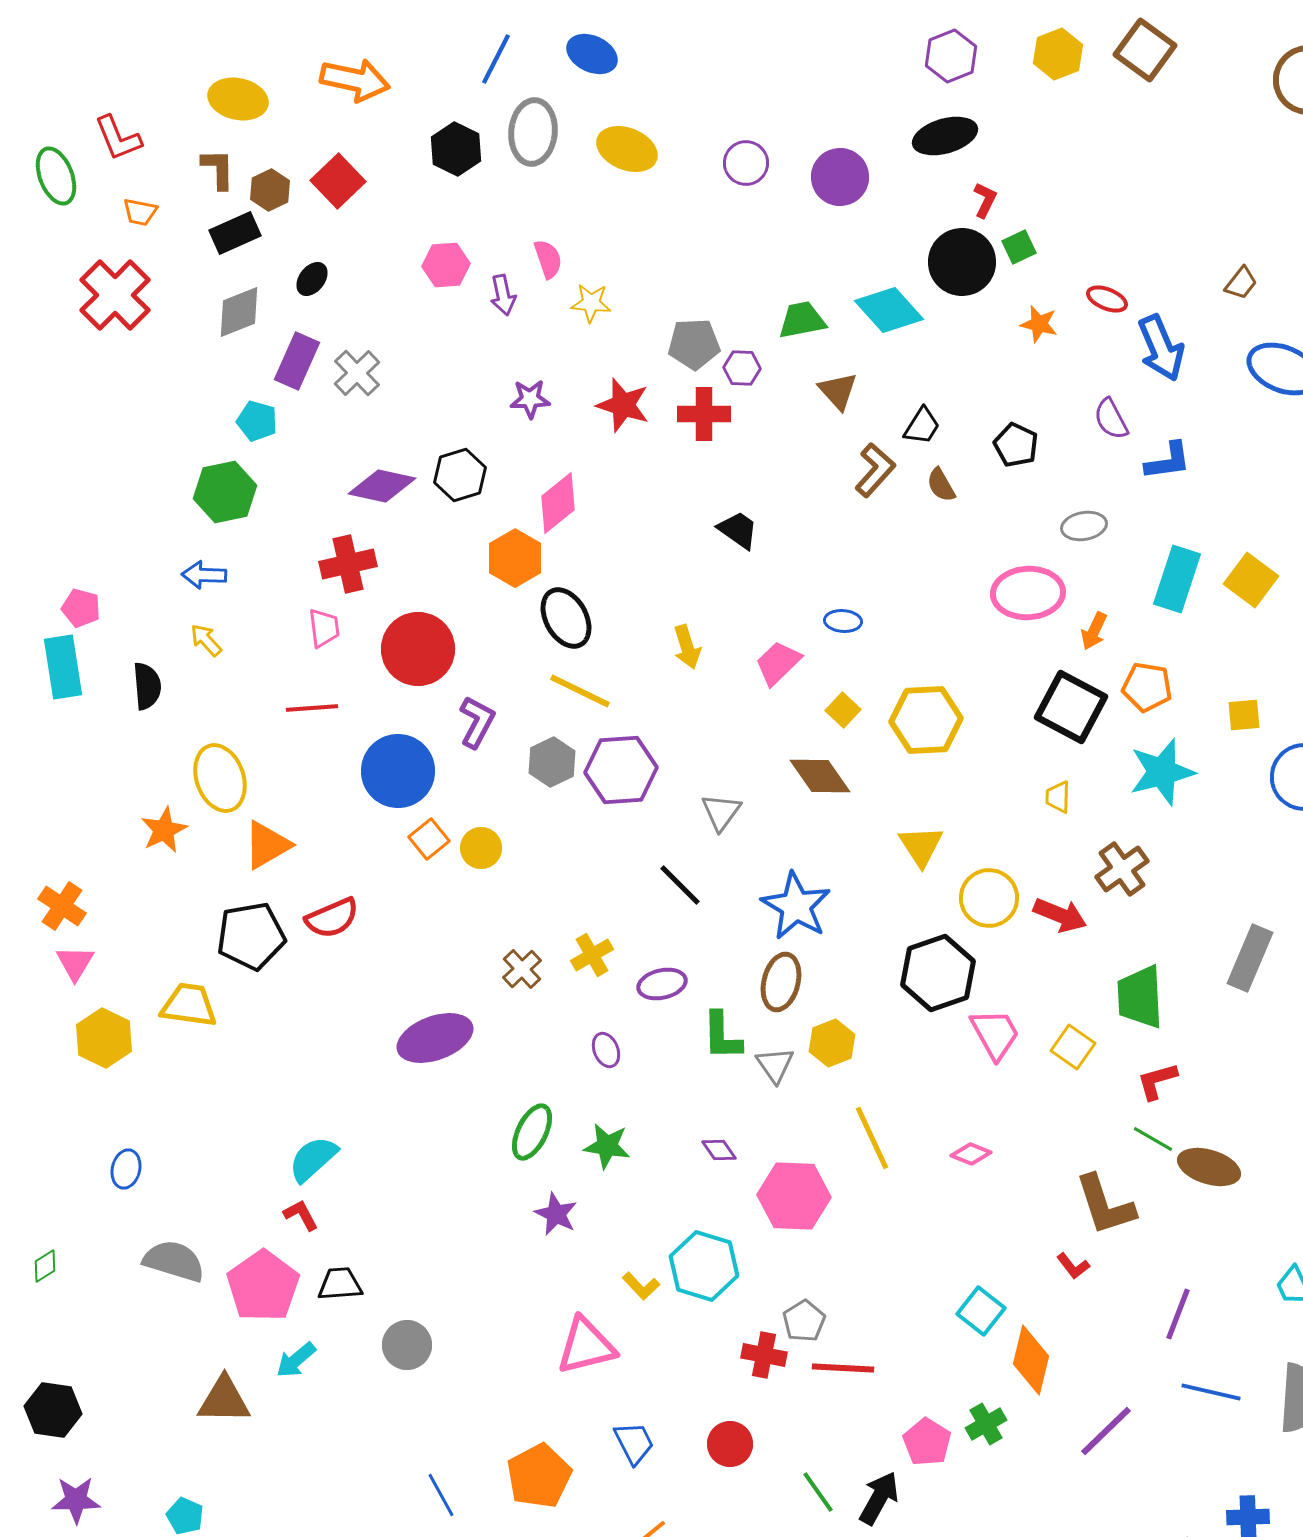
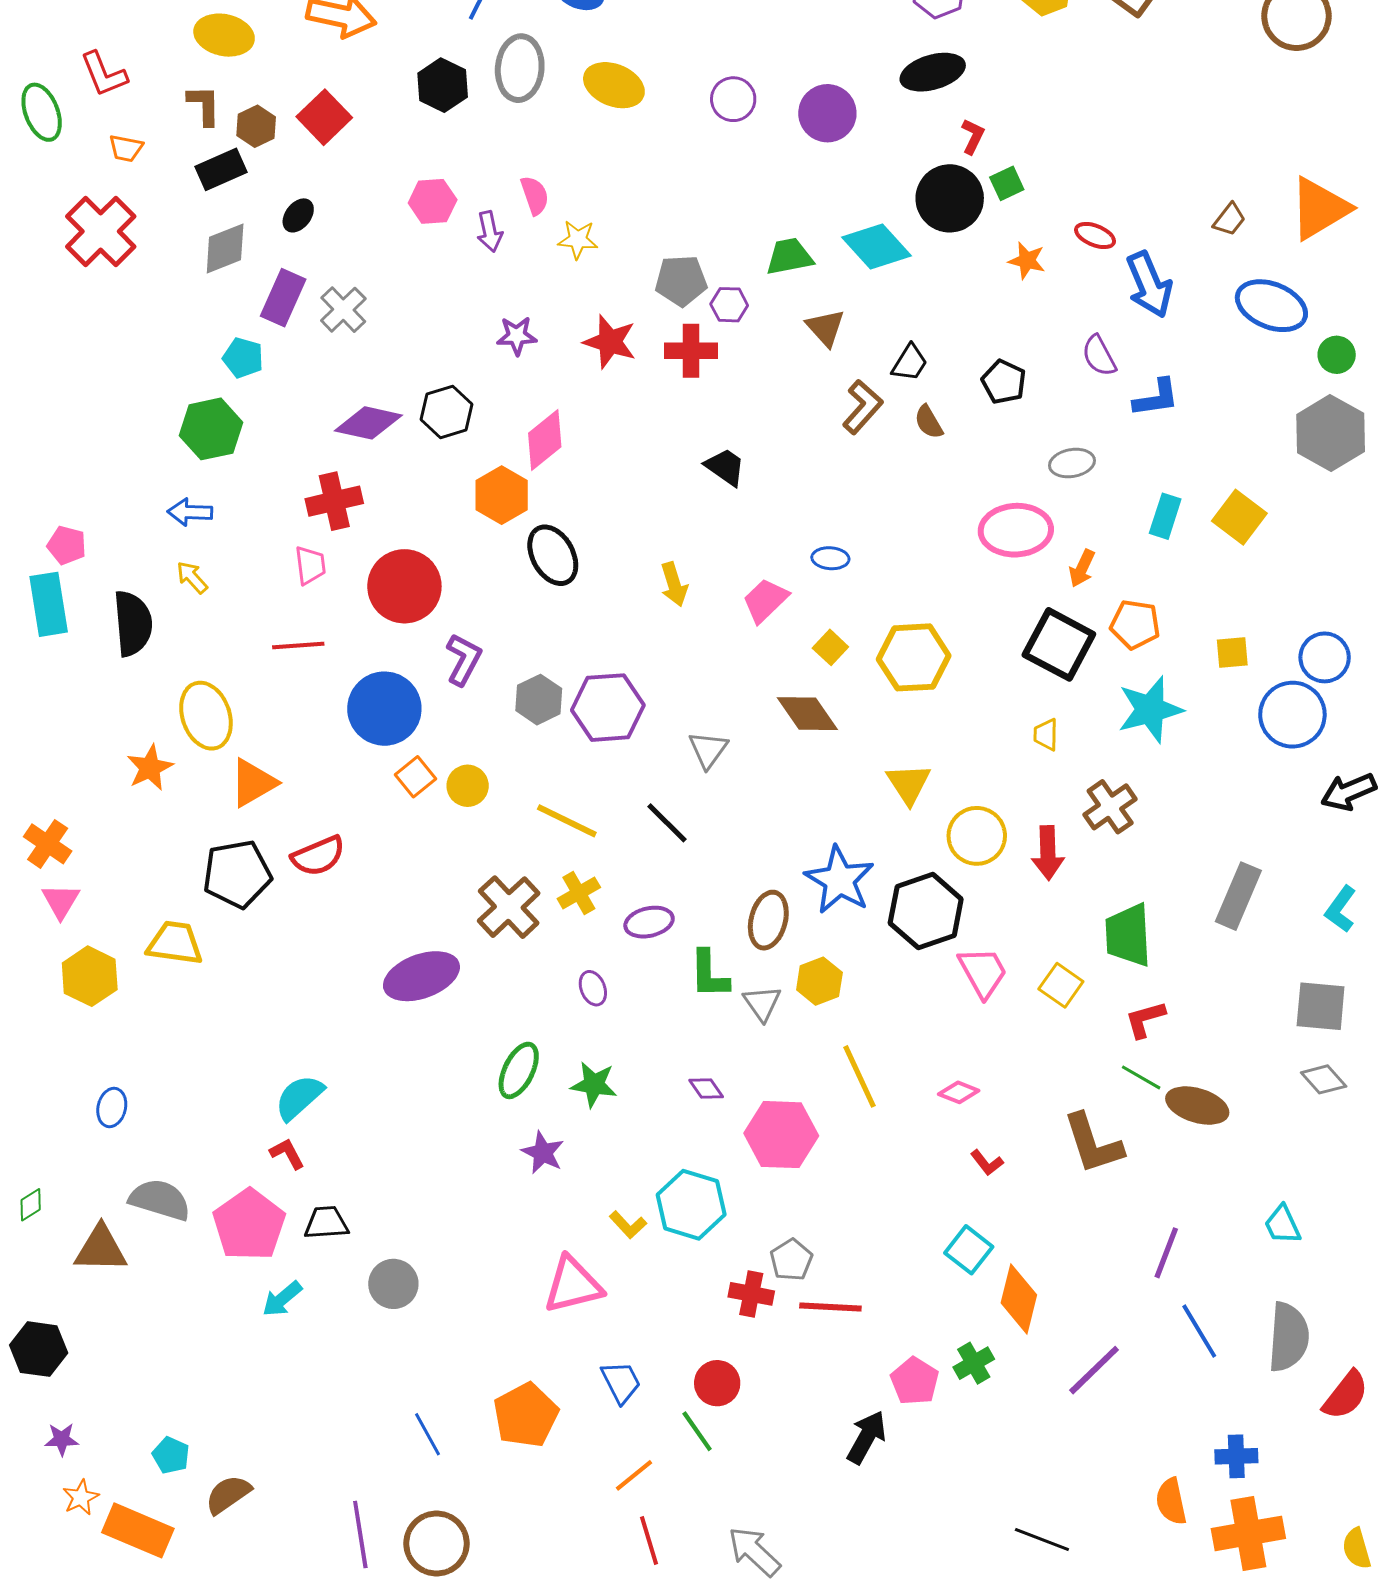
cyan rectangle: (1177, 579) -> (1165, 516), size x0.7
black semicircle: (147, 686) -> (133, 623), size x1.4
yellow line: (580, 691) -> (567, 821), moved
blue star: (796, 906) -> (839, 880), moved
red arrow: (1060, 915) -> (1048, 853), turned 66
brown cross: (522, 969) -> (509, 907), size x1.6
red L-shape: (1073, 1266) -> (987, 1163), moved
blue line: (1211, 1392) -> (1199, 1331), turned 46
brown triangle: (224, 1400) -> (101, 1249), moved
green line: (818, 1492) -> (697, 1431), moved
purple star: (76, 1500) -> (62, 1439), size x0.7

